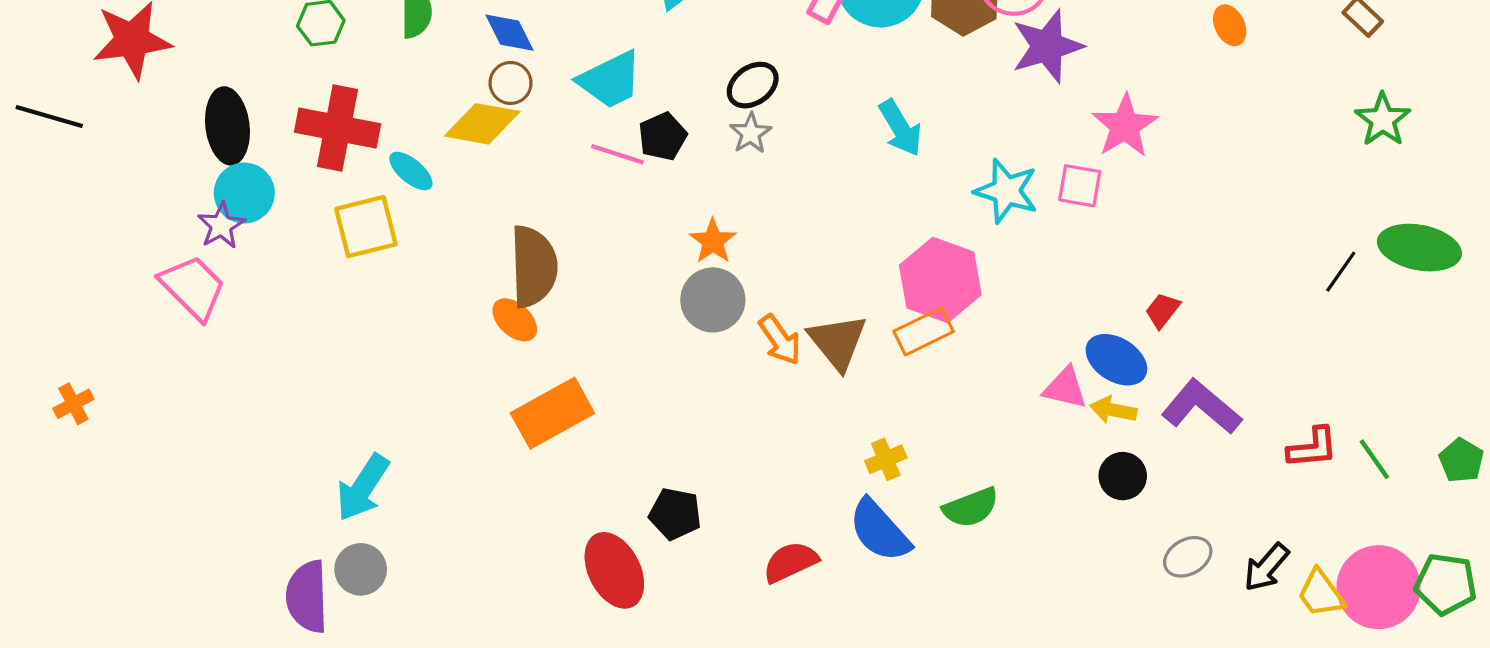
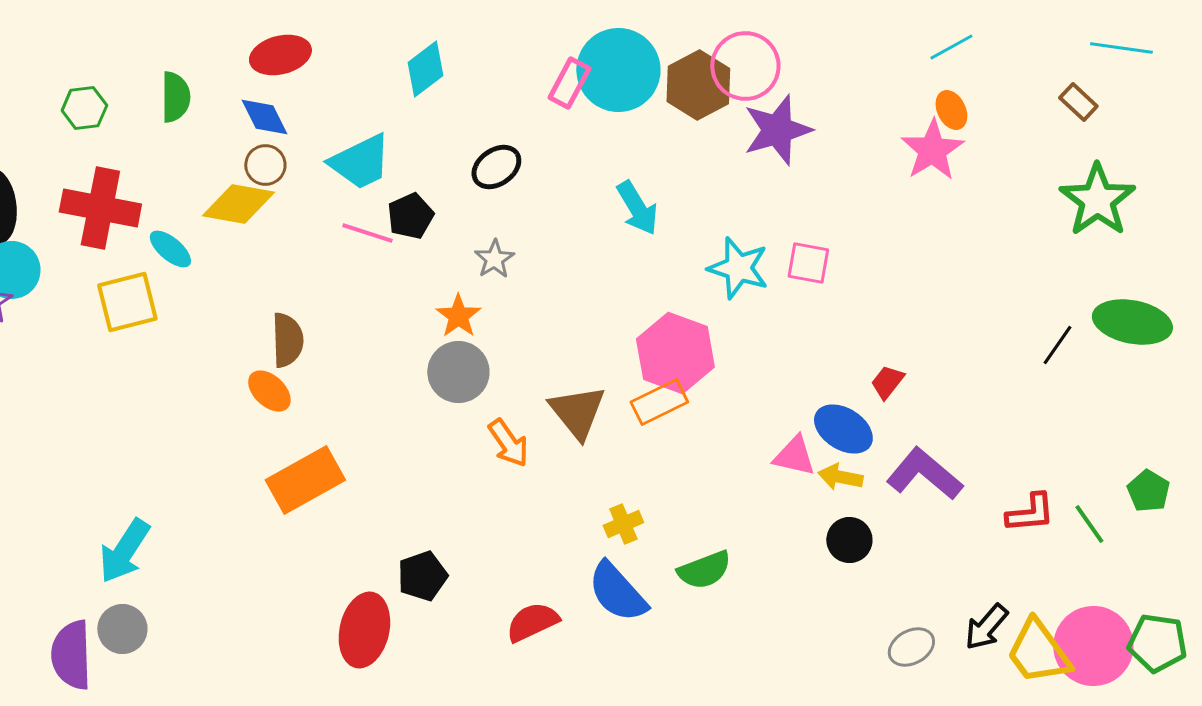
green star: (1383, 120) -> (1097, 200), size x1.4
pink star: (1125, 126) -> (932, 150), moved
gray star: (751, 133) -> (494, 259), moved
brown semicircle: (534, 266) -> (287, 340), size x0.7
orange arrow: (780, 340) -> (508, 443), moved
green pentagon: (1461, 460) -> (1148, 491), moved
black pentagon: (675, 514) -> (422, 576), turned -30
gray ellipse: (1188, 557) -> (911, 647), moved
red ellipse: (614, 570) -> (364, 630), turned 40
yellow trapezoid: (1321, 593) -> (1038, 652), size x1.4

